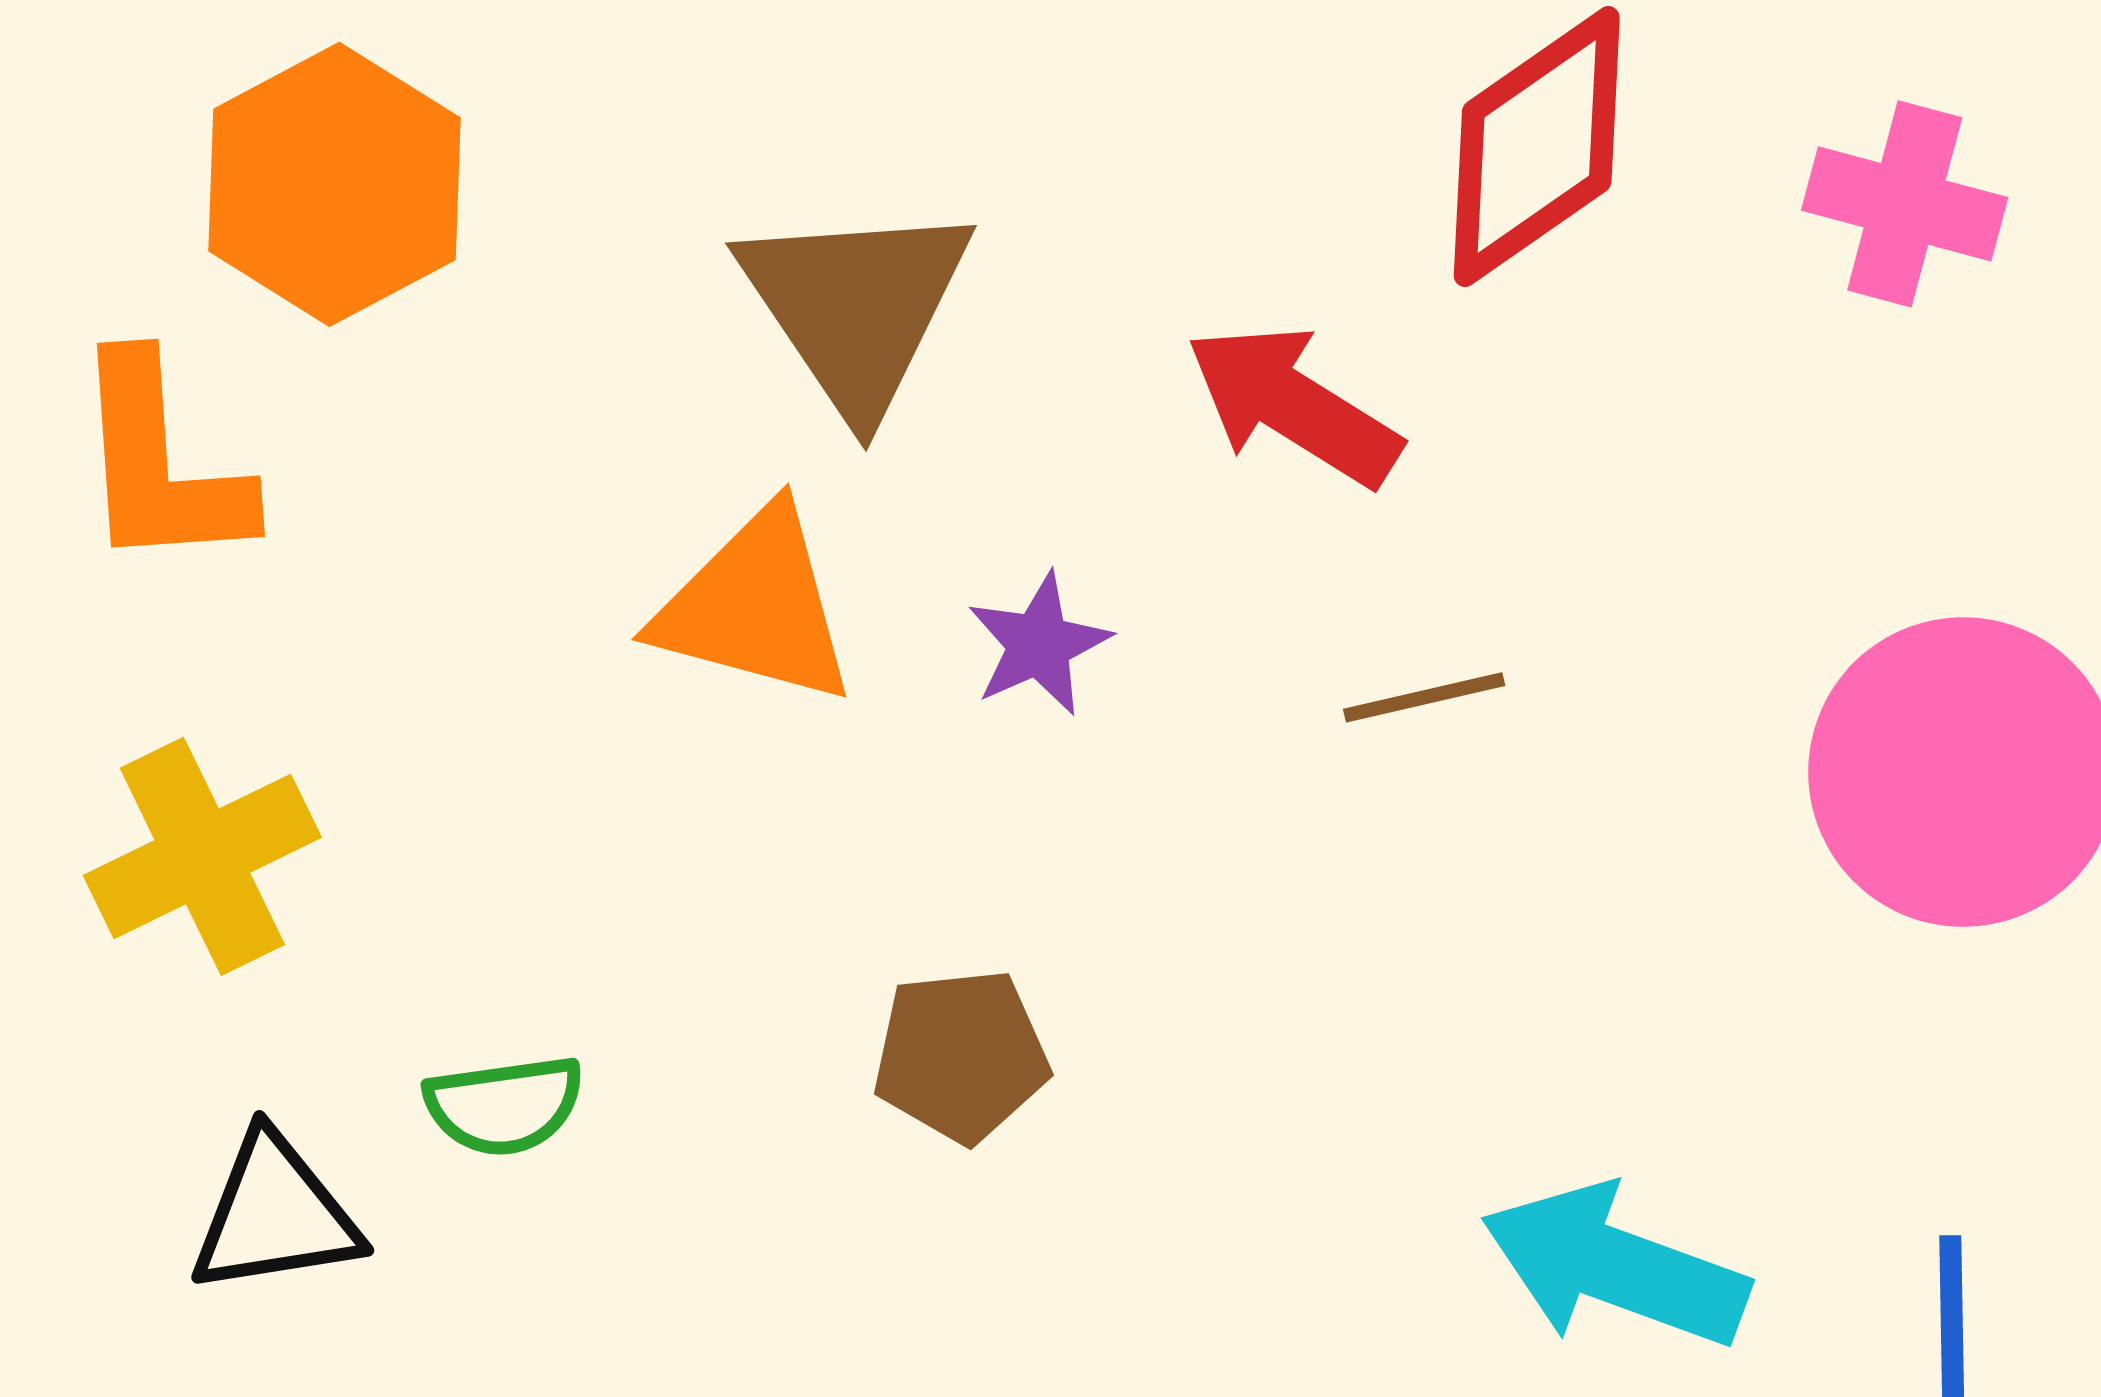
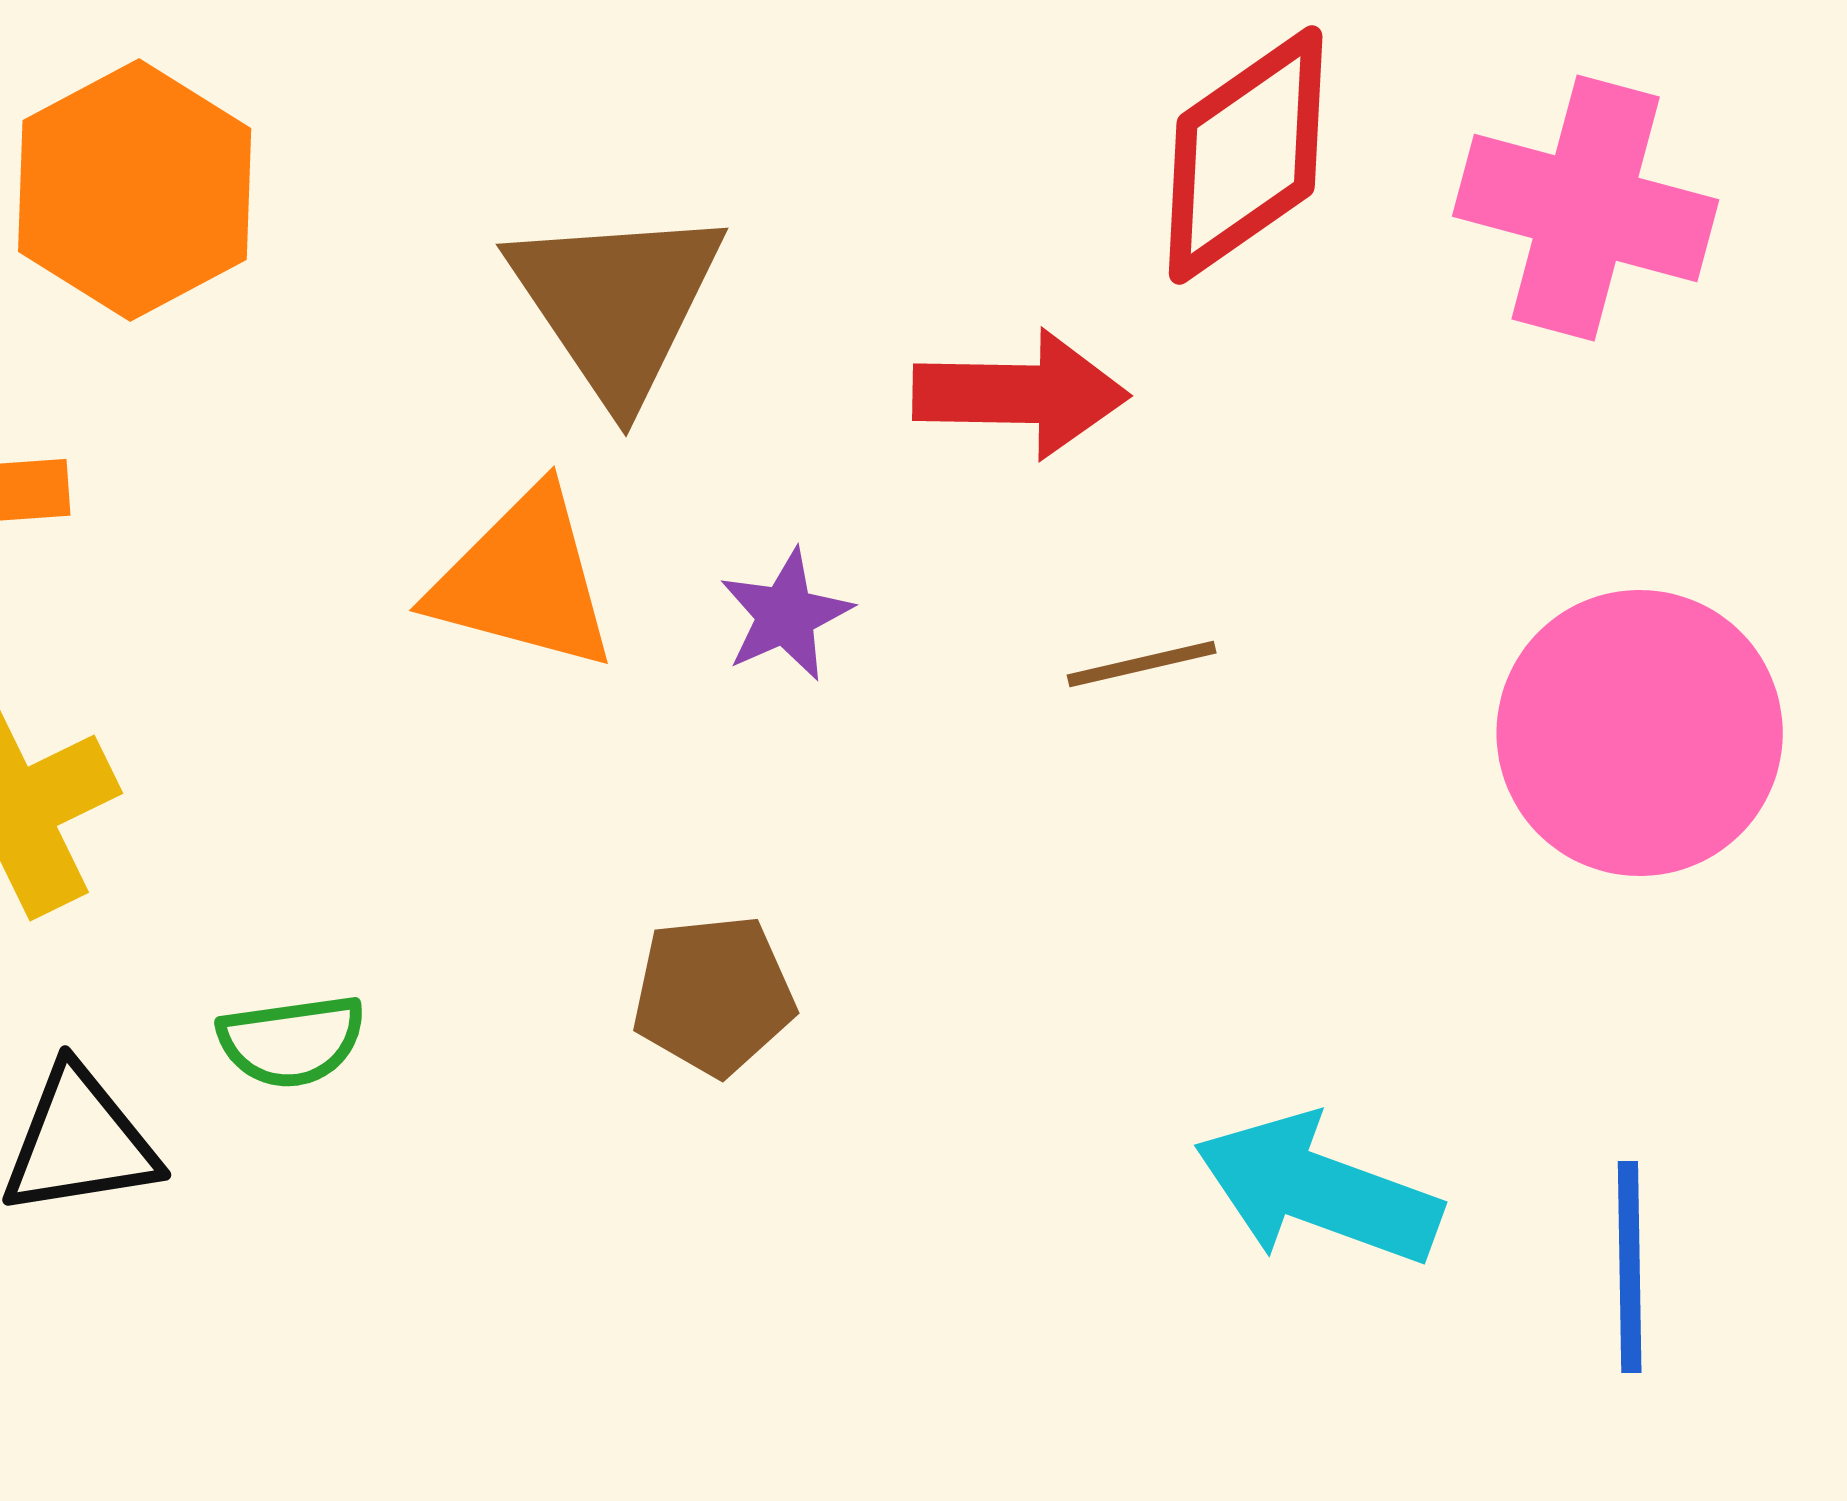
pink cross: (1905, 204) -> (1586, 208), size x1.4
red arrow: (1293, 405) -> (1021, 394), turned 149

